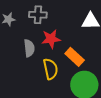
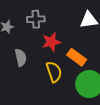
gray semicircle: (29, 48) -> (21, 58), moved

